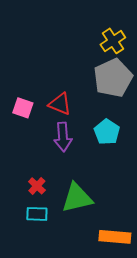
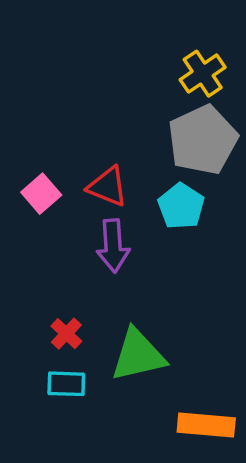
pink square: (23, 108) -> (41, 194), turned 30
cyan pentagon: (107, 132) -> (181, 206), moved

